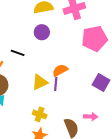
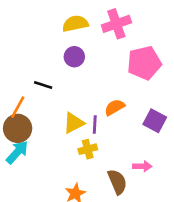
orange semicircle: (60, 70) -> (115, 107), moved
yellow cross: (40, 114) -> (88, 149), moved, turned -32

